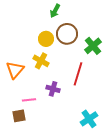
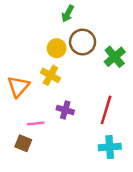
red line: (78, 74) -> (106, 110), moved
brown square: (19, 116) -> (23, 143), turned 32
cyan cross: (89, 119) -> (110, 147), turned 30

